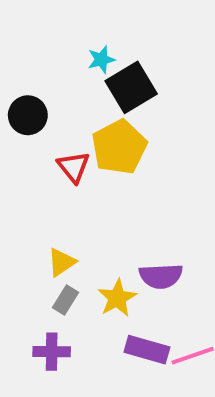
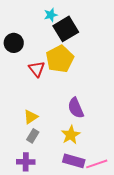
purple semicircle: (161, 276) -> (76, 108), moved, turned 70
yellow star: (117, 298) -> (71, 135), moved

